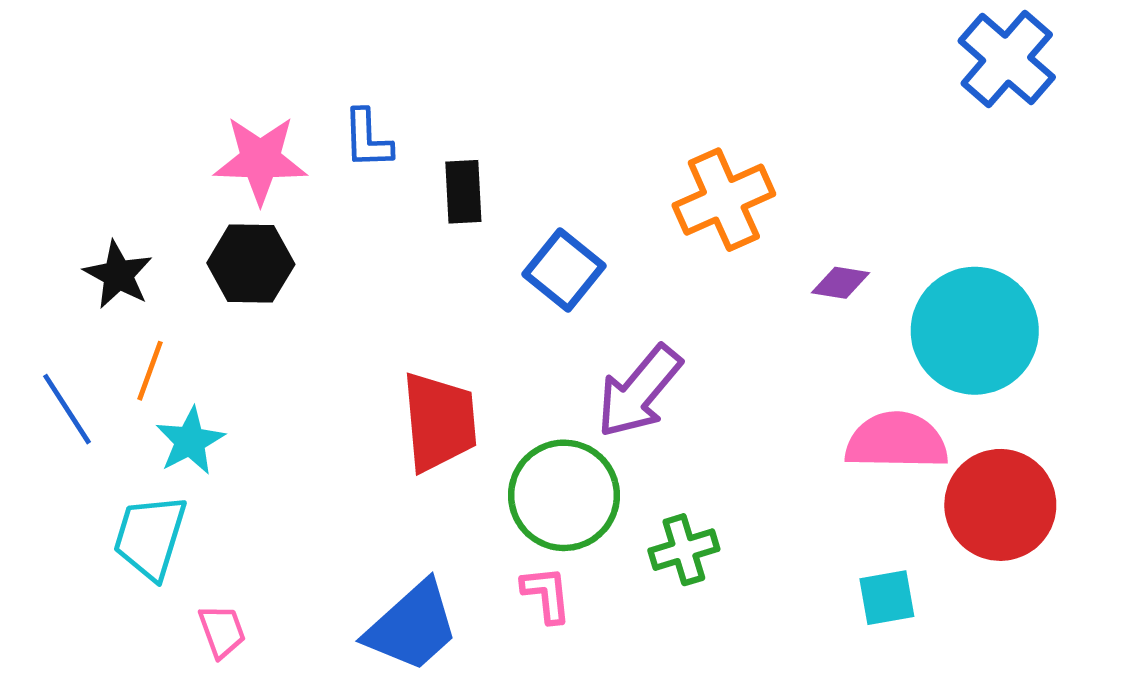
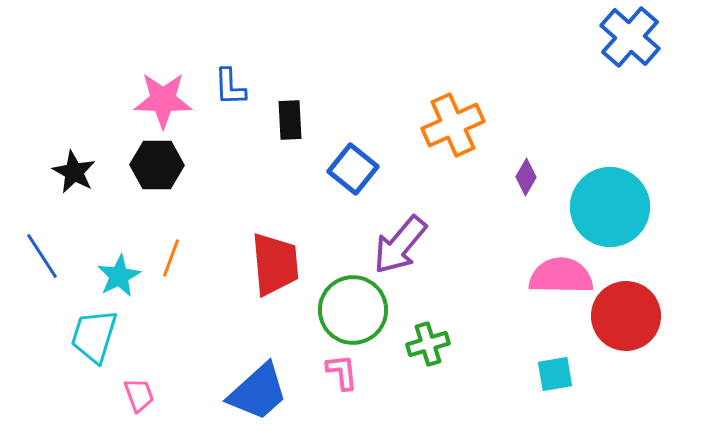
purple diamond: (840, 283) -> (526, 177), turned -69
orange line: (150, 371) -> (171, 258), moved

